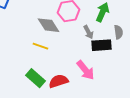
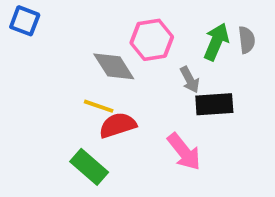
gray semicircle: (118, 32) -> (247, 40), moved
red semicircle: (58, 81) -> (118, 125), moved

